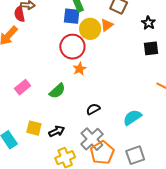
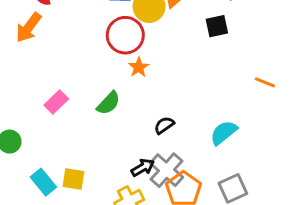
black square: (151, 48) -> (217, 26), moved
yellow square: (34, 128) -> (73, 179), moved
black arrow: (57, 131) -> (143, 168), moved

